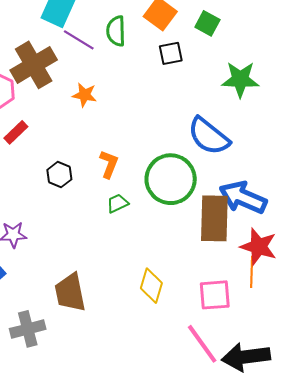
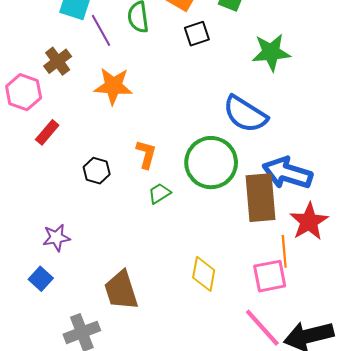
purple line: (79, 40) -> (101, 30), turned 36
brown cross: (34, 65) -> (58, 61), size x0.6
orange star: (85, 95) -> (113, 86), size x1.5
red star: (259, 247) -> (309, 221), turned 30
orange line: (252, 272) -> (284, 251), moved

